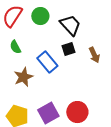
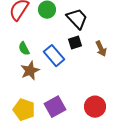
green semicircle: (15, 47) -> (24, 49), moved
red circle: (77, 112) -> (95, 107), moved

